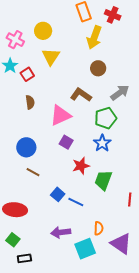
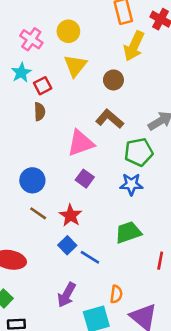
brown circle: (98, 68) -> (113, 80), moved
brown semicircle: (30, 102) -> (40, 112), moved
blue star: (102, 143) -> (131, 184), turned 30
red star: (81, 166) -> (71, 215), moved, turned -30
green trapezoid: (103, 180) -> (128, 232), turned 45
purple arrow: (61, 232) -> (67, 295), turned -60

